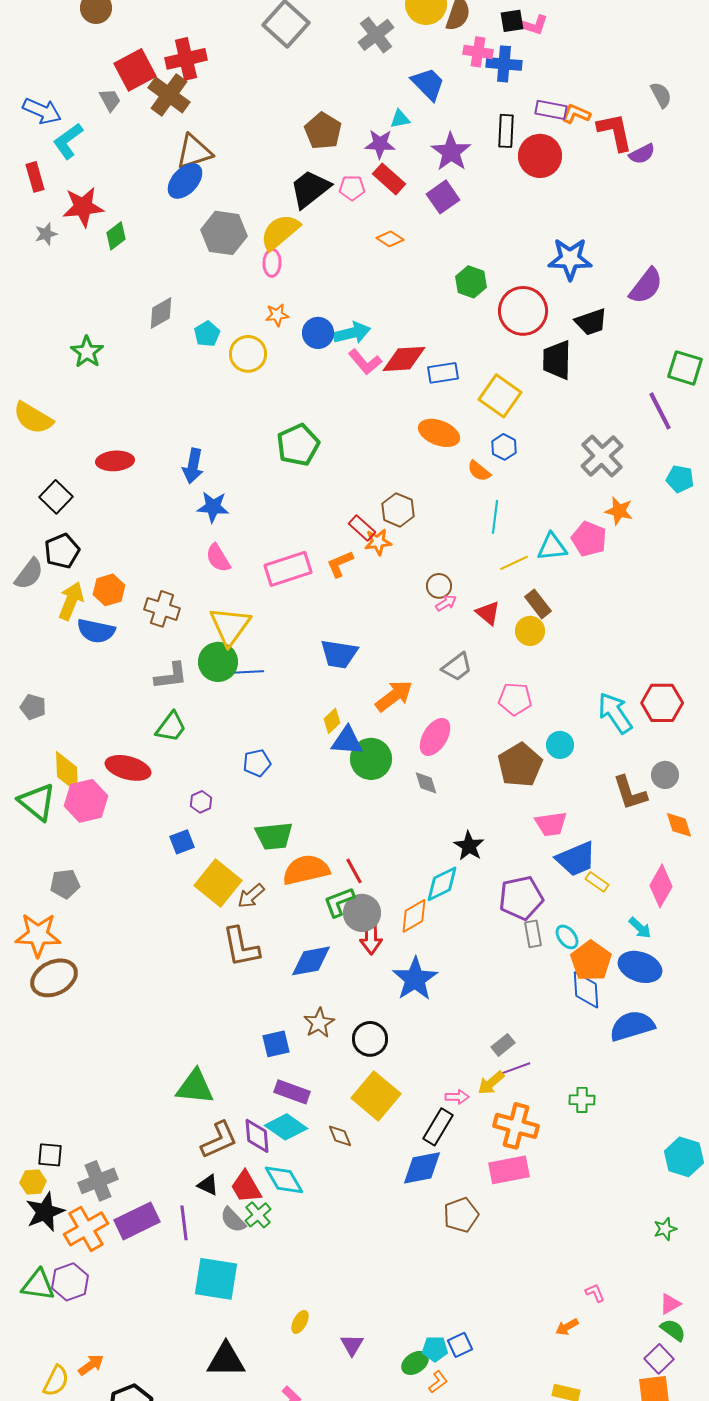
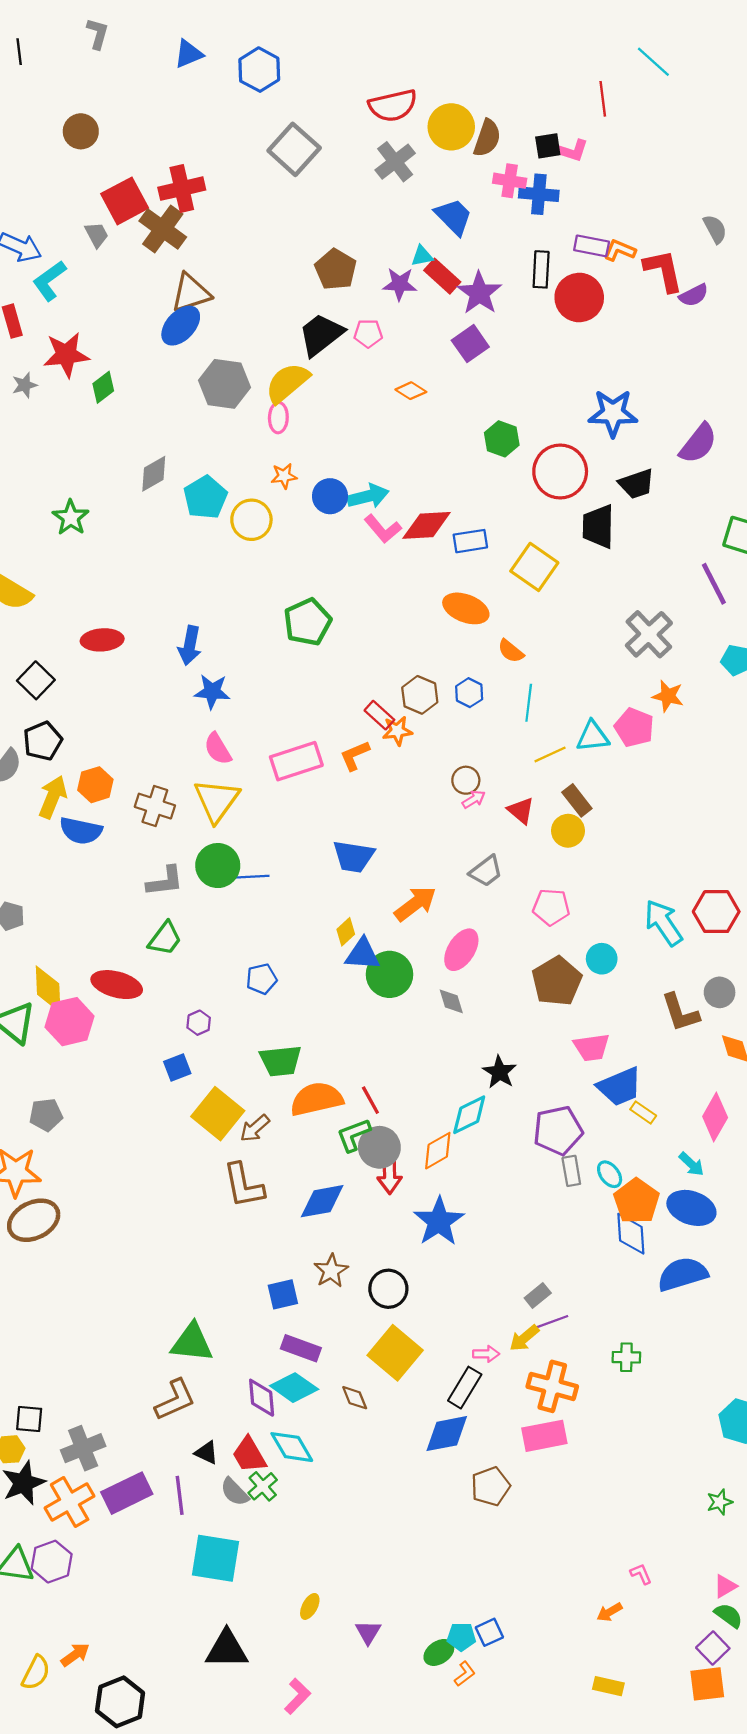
red rectangle: (389, 179) -> (442, 276), moved
cyan pentagon: (207, 334) -> (205, 497), size x1.5
blue hexagon: (504, 447) -> (469, 693), moved
yellow triangle: (230, 626) -> (217, 800), moved
brown L-shape: (219, 1140) -> (175, 1400), moved

